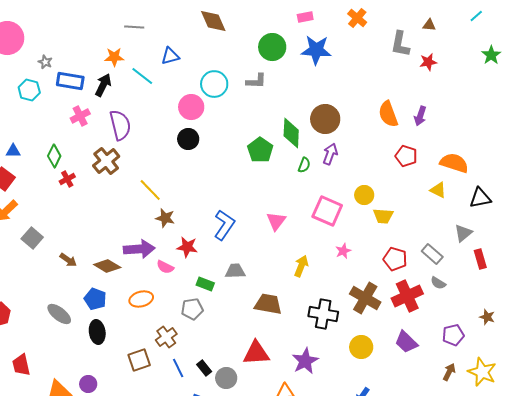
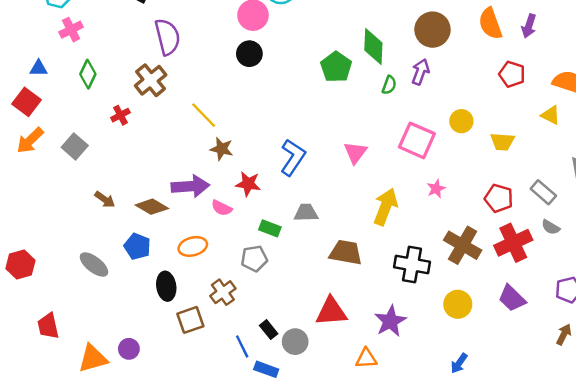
pink cross: (80, 116) -> (71, 30), moved
brown circle: (325, 119) -> (432, 30), moved
red cross: (67, 179) -> (120, 115), moved
yellow trapezoid: (383, 216) -> (502, 142), moved
gray square: (32, 238) -> (75, 146), moved
yellow arrow: (301, 266) -> (386, 207), size x1.4
black ellipse: (97, 332) -> (166, 286), moved
blue line: (178, 368) -> (242, 346), moved

